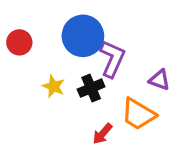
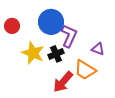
yellow star: (54, 86) -> (33, 53), size x1.6
red arrow: (102, 134) -> (63, 82), size x1.6

